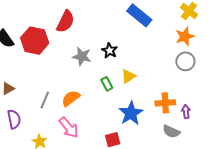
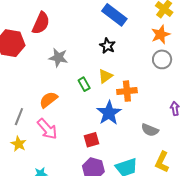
black star: (110, 51) -> (107, 46), moved
gray line: (45, 100) -> (19, 117), moved
orange cross: (165, 103) -> (127, 91), moved
purple arrow: (186, 111) -> (175, 108), moved

